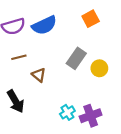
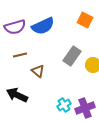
orange square: (91, 19) -> (85, 20), turned -35
black arrow: (16, 101) -> (17, 95), turned 145

